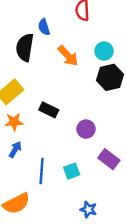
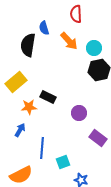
orange arrow: (68, 56) -> (69, 41), moved
orange star: (14, 122) -> (29, 107), moved
cyan square: (72, 171) -> (63, 162), moved

